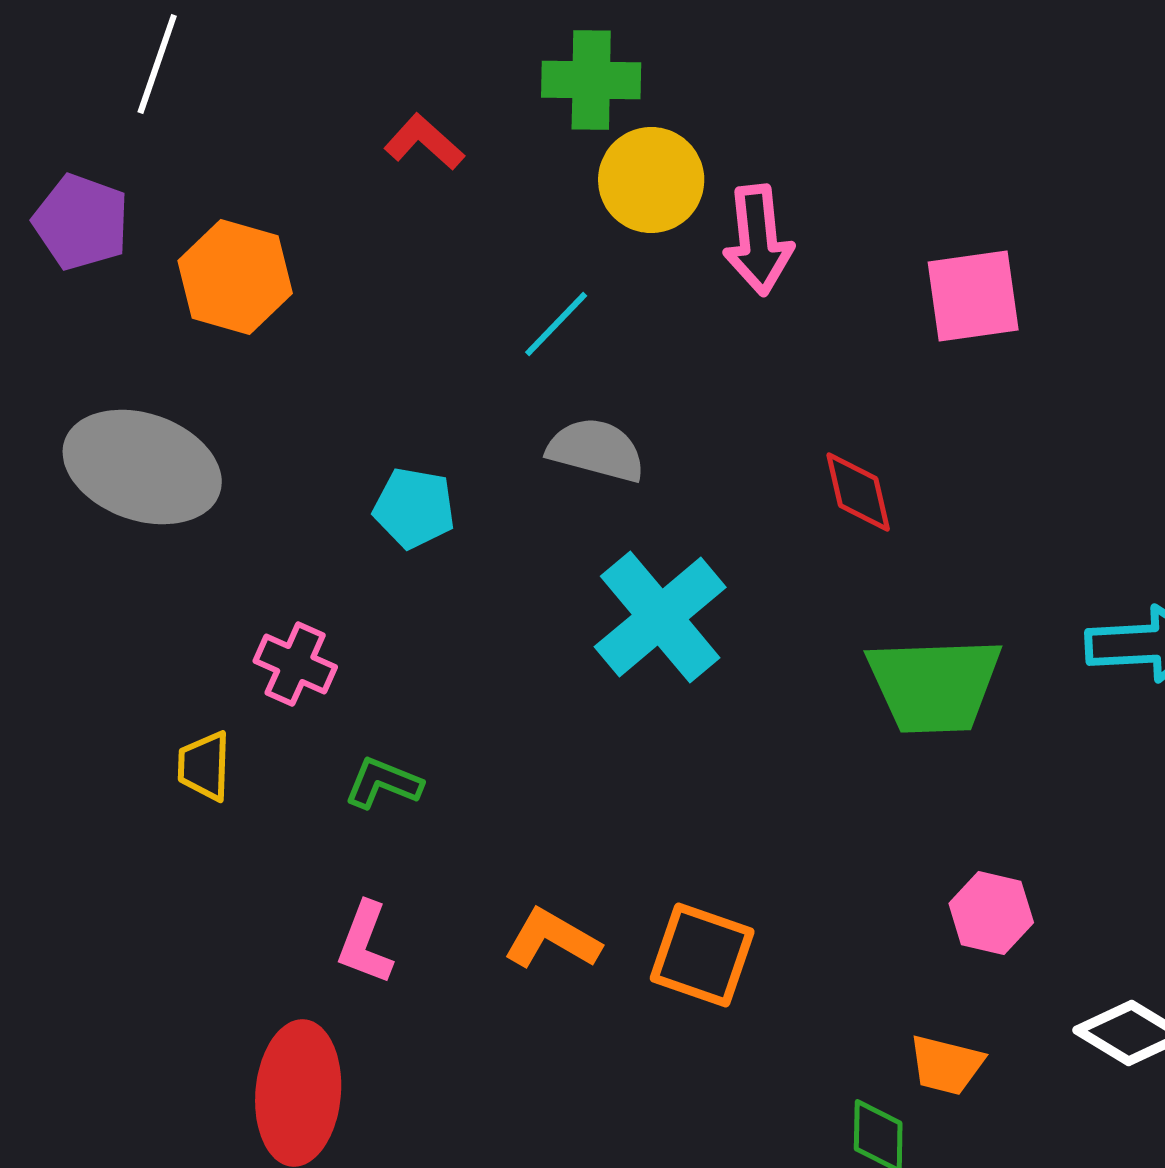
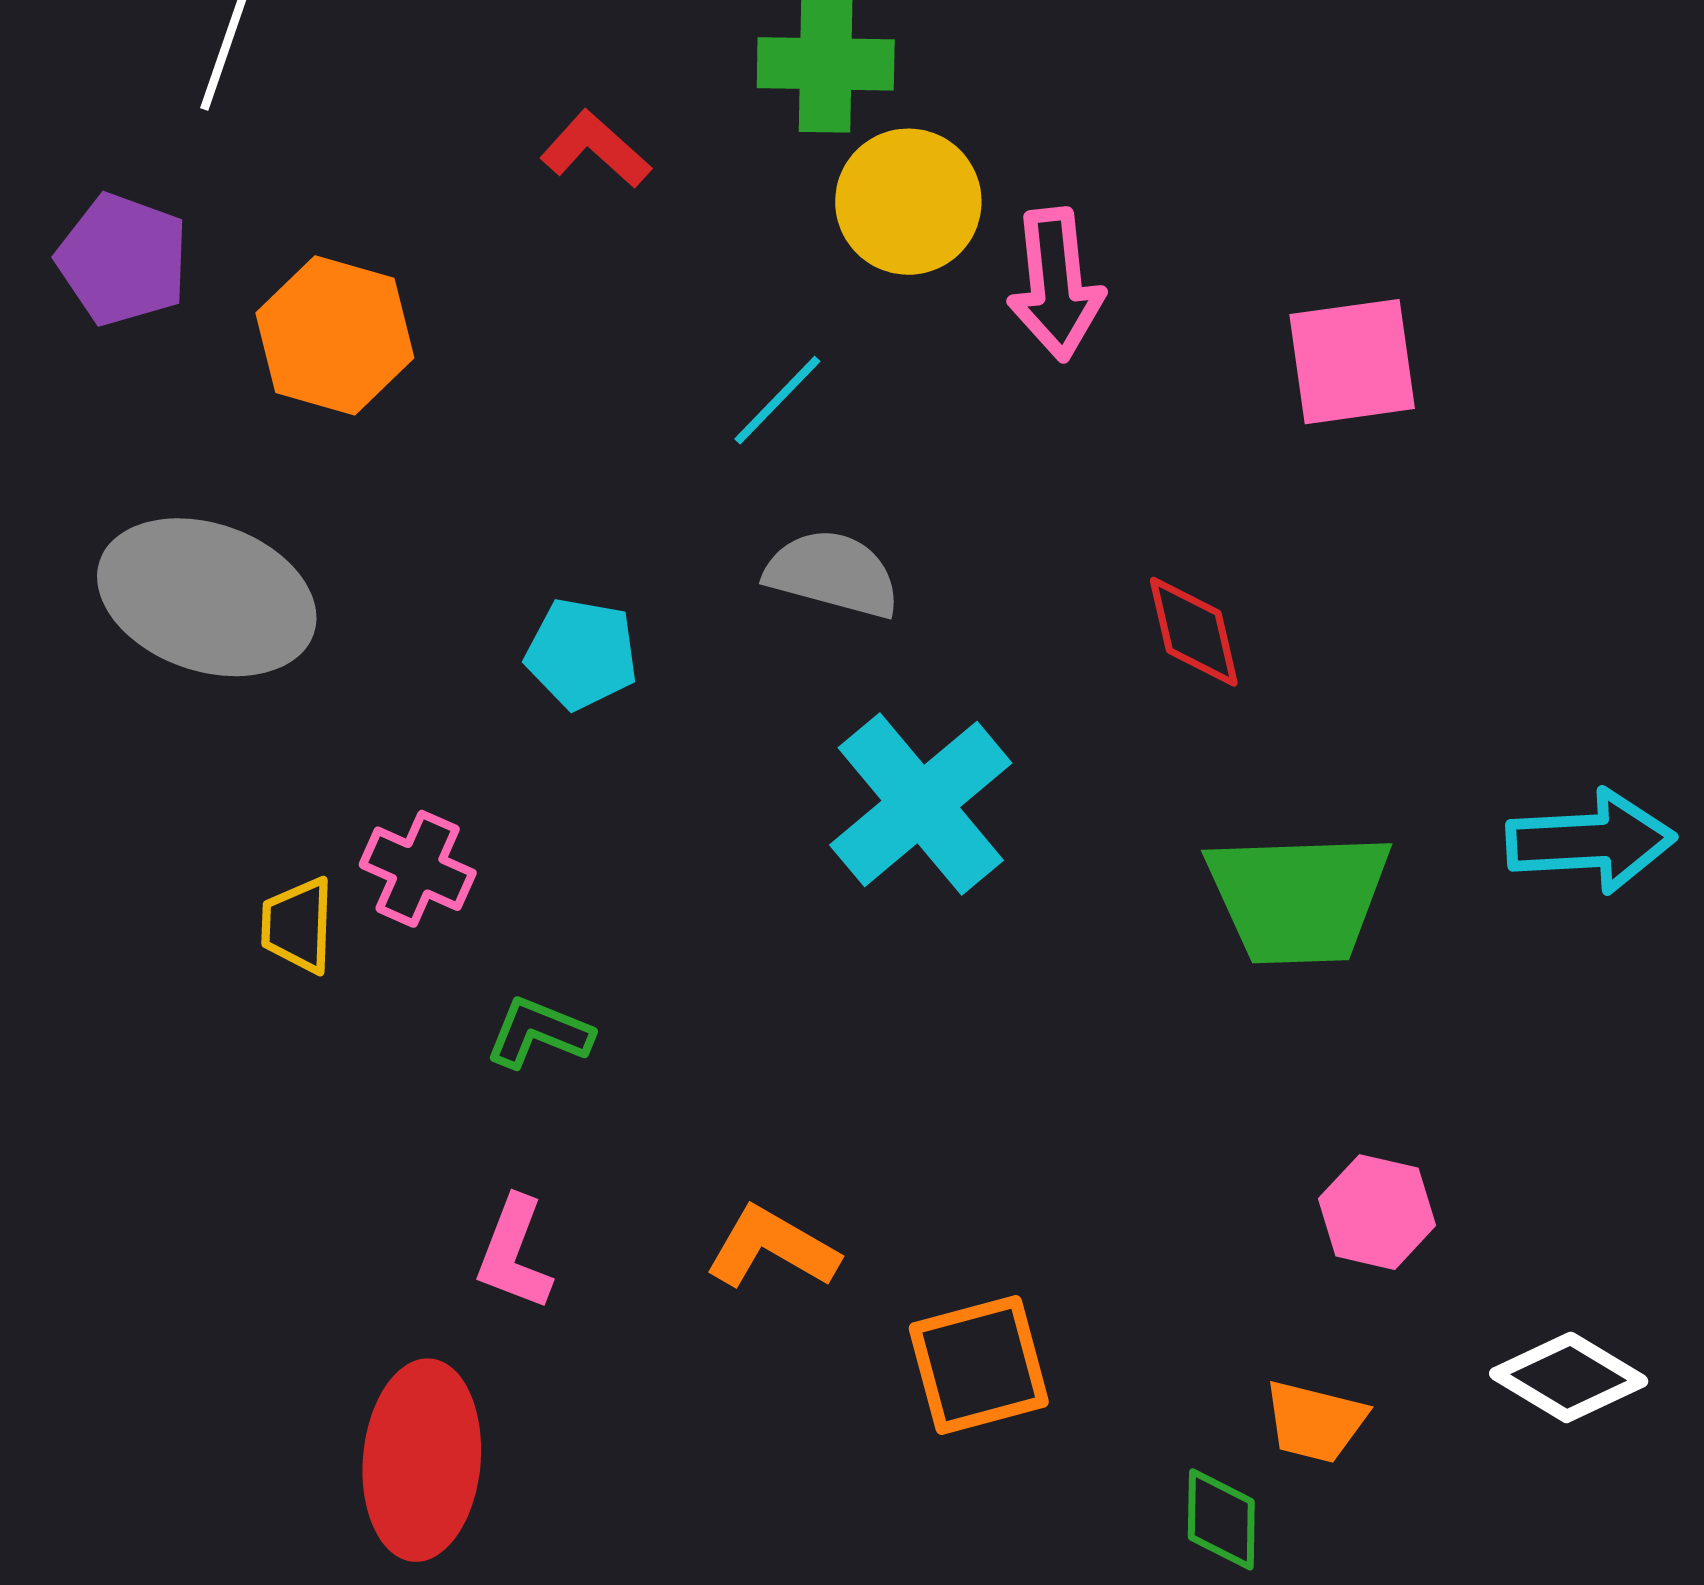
yellow trapezoid: (204, 766) -> (298, 925), moved
orange square: (702, 955) -> (979, 1365), moved, turned -34

